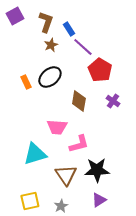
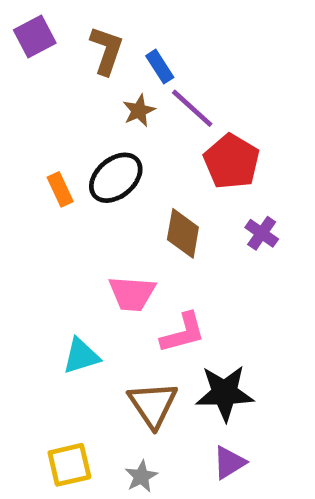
brown star: (51, 45) -> (139, 111), moved
cyan triangle: (35, 154) -> (81, 356), size x0.7

